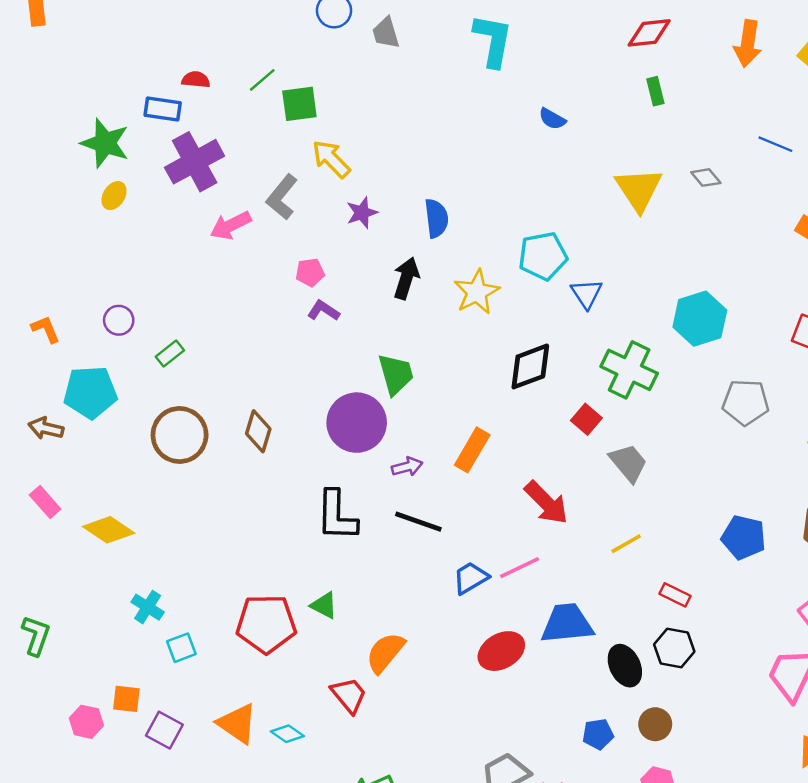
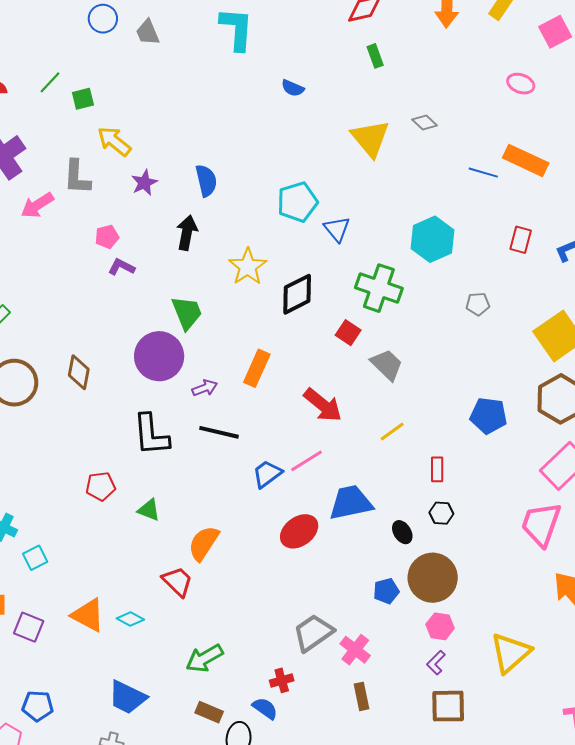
green square: (299, 104) -> (83, 99), size x0.7
blue line: (775, 144) -> (483, 173), moved
gray L-shape: (282, 197) -> (77, 177), turned -30
yellow star: (477, 292) -> (248, 267), moved
gray pentagon: (746, 402) -> (478, 304), size x0.6
red rectangle: (675, 595) -> (437, 469), turned 70
red pentagon: (266, 624) -> (101, 486), moved, size x0.6
black hexagon: (674, 648) -> (441, 513), size x0.7
black ellipse: (625, 666) -> (402, 532), size x0.7
brown circle: (655, 724) -> (433, 578), size x1.8

